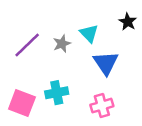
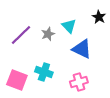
blue triangle: (106, 63) -> (82, 49), turned -30
cyan cross: (57, 93) -> (44, 72), turned 30

